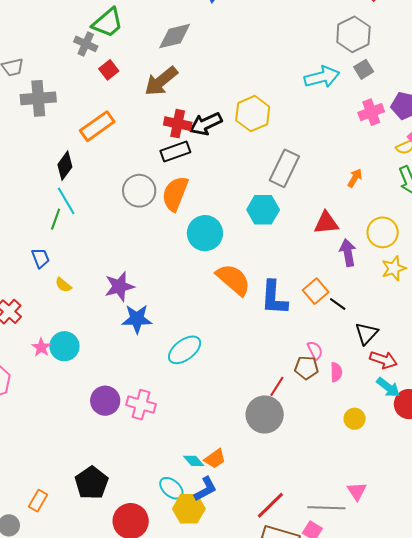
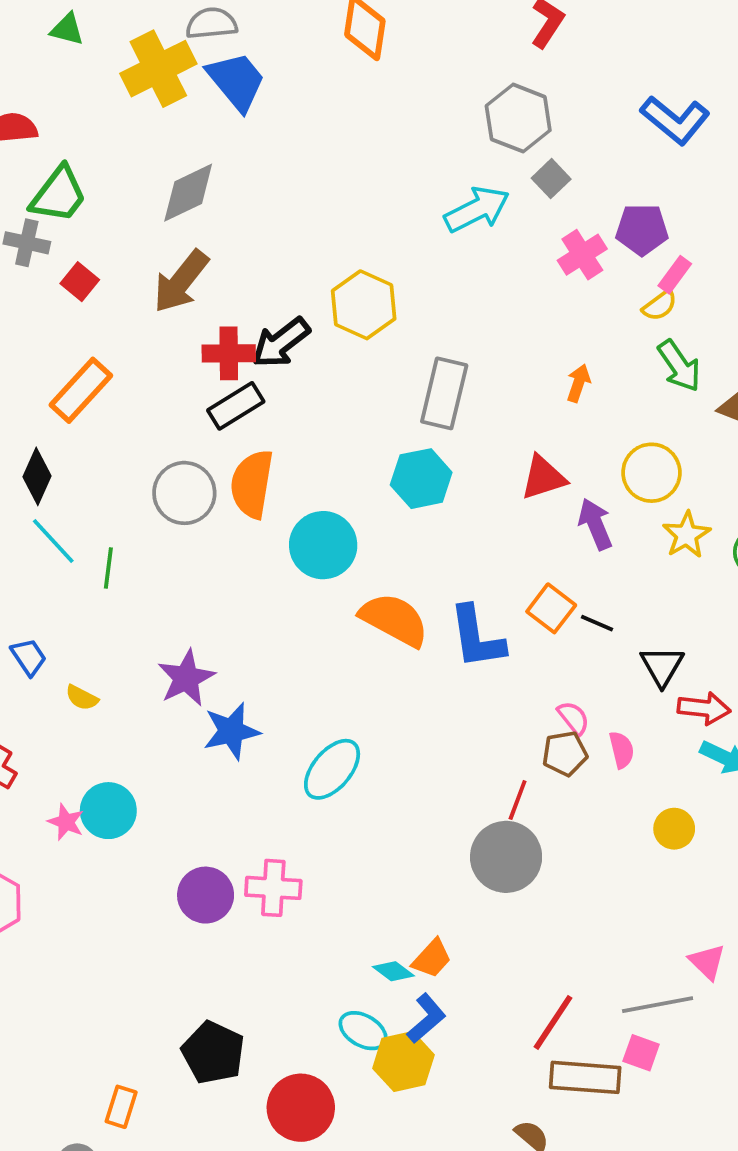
green line: (56, 219) -> (108, 568), moved

